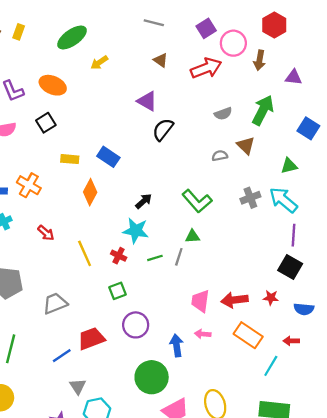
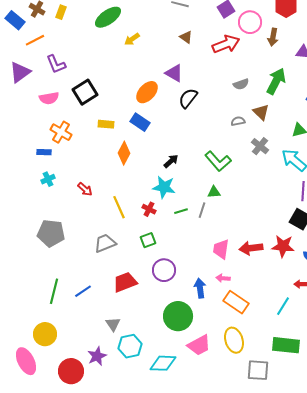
orange ellipse: (53, 85) -> (147, 92), moved, turned -70
black square: (46, 123) -> (85, 92), size x1.4
orange cross: (29, 185) -> (61, 132), moved
gray cross: (250, 198) -> (260, 146), moved, turned -30
red star: (271, 298) -> (283, 246), size x1.6
gray trapezoid: (55, 303) -> (105, 243), moved
orange rectangle: (248, 335) -> (236, 302), moved
blue line: (62, 356) -> (83, 291), moved

